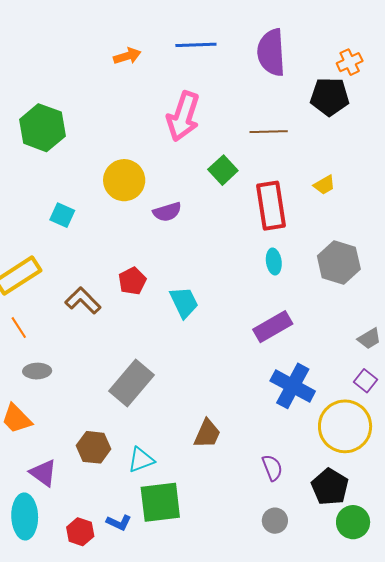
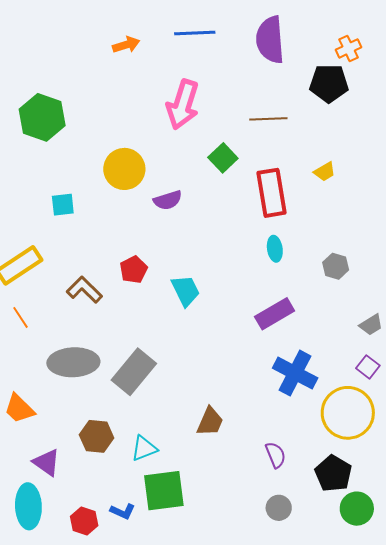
cyan square: (62, 215) -> (63, 205), turned -30
gray hexagon: (339, 262) -> (336, 266), moved, size x0.6
gray ellipse: (37, 371) -> (73, 362), moved, size x1.8

